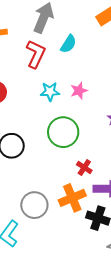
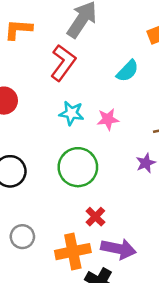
cyan semicircle: (68, 44) -> (128, 71), moved
gray circle: (34, 205) -> (22, 237), moved, size x0.7

